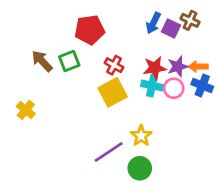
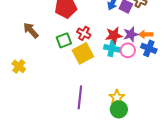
green square: (69, 61) -> (64, 40), moved
yellow star: (141, 136) -> (117, 97), moved
purple line: (109, 152) -> (80, 97), turned -50
green circle: (140, 168) -> (119, 109), moved

